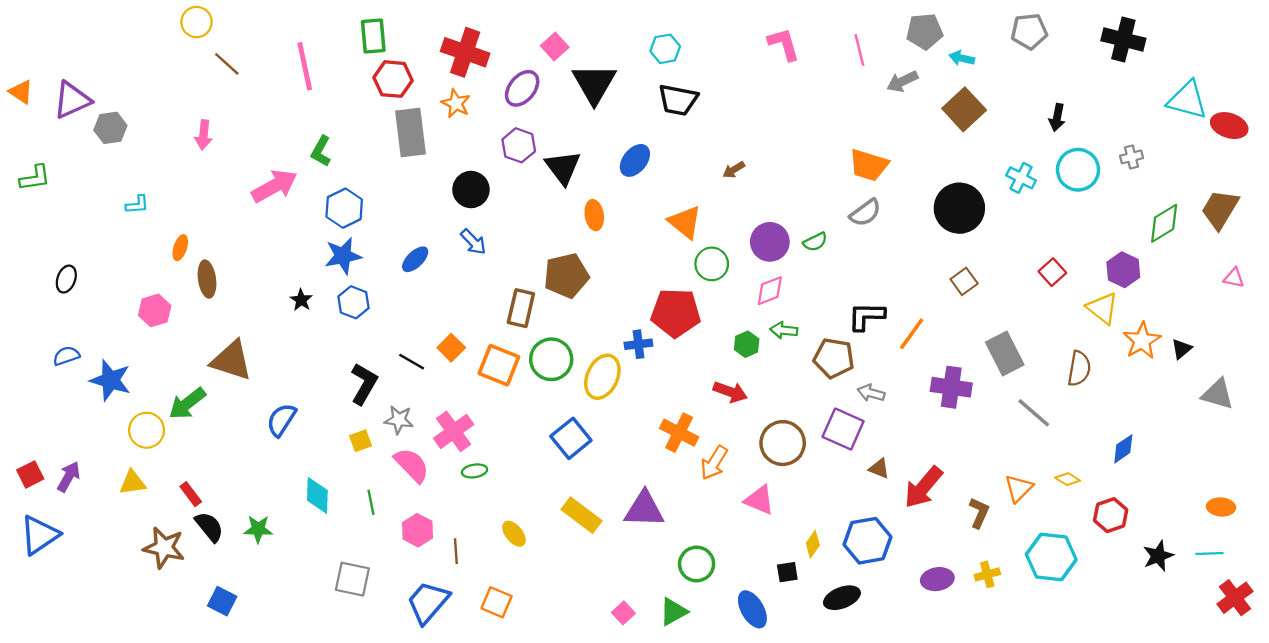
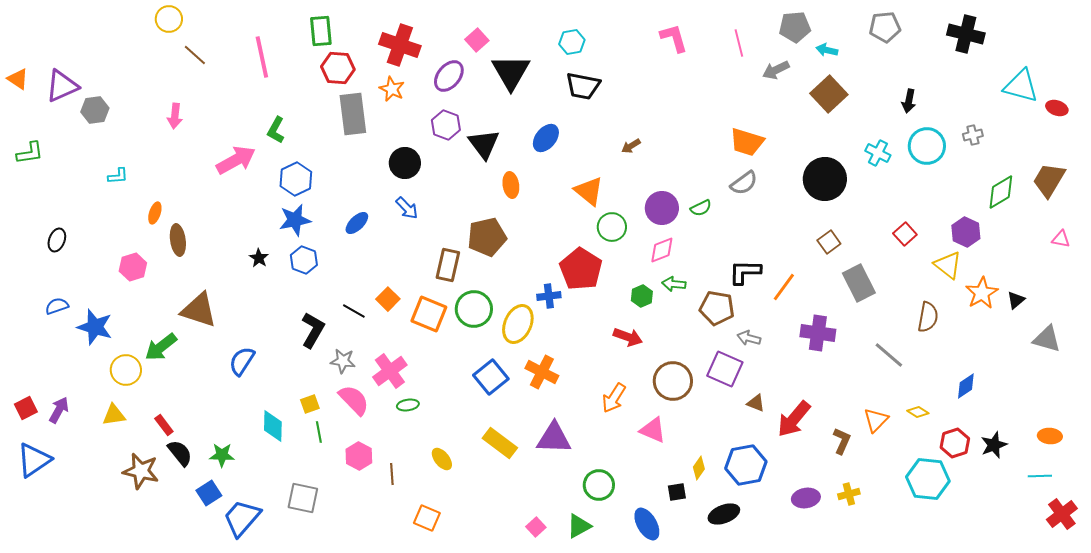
red ellipse: (1229, 126) -> (1057, 108), size x0.7
red pentagon: (676, 313) -> (581, 269), turned 30
gray rectangle: (1005, 353) -> (859, 283), moved
orange cross: (679, 433) -> (542, 372), moved
yellow square: (360, 441) -> (310, 404), moved
black star: (1158, 556) -> (994, 445), moved
cyan hexagon: (1051, 557) -> (928, 479), moved
blue square: (222, 601) -> (209, 493), moved, turned 30
blue trapezoid: (428, 602) -> (242, 518), moved

